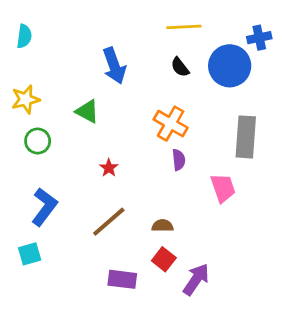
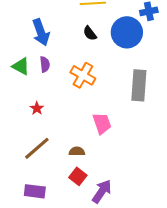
purple semicircle: (179, 160) -> (45, 64), moved
pink trapezoid: (223, 188) -> (102, 123), moved
purple rectangle: (122, 279) -> (35, 191), moved

